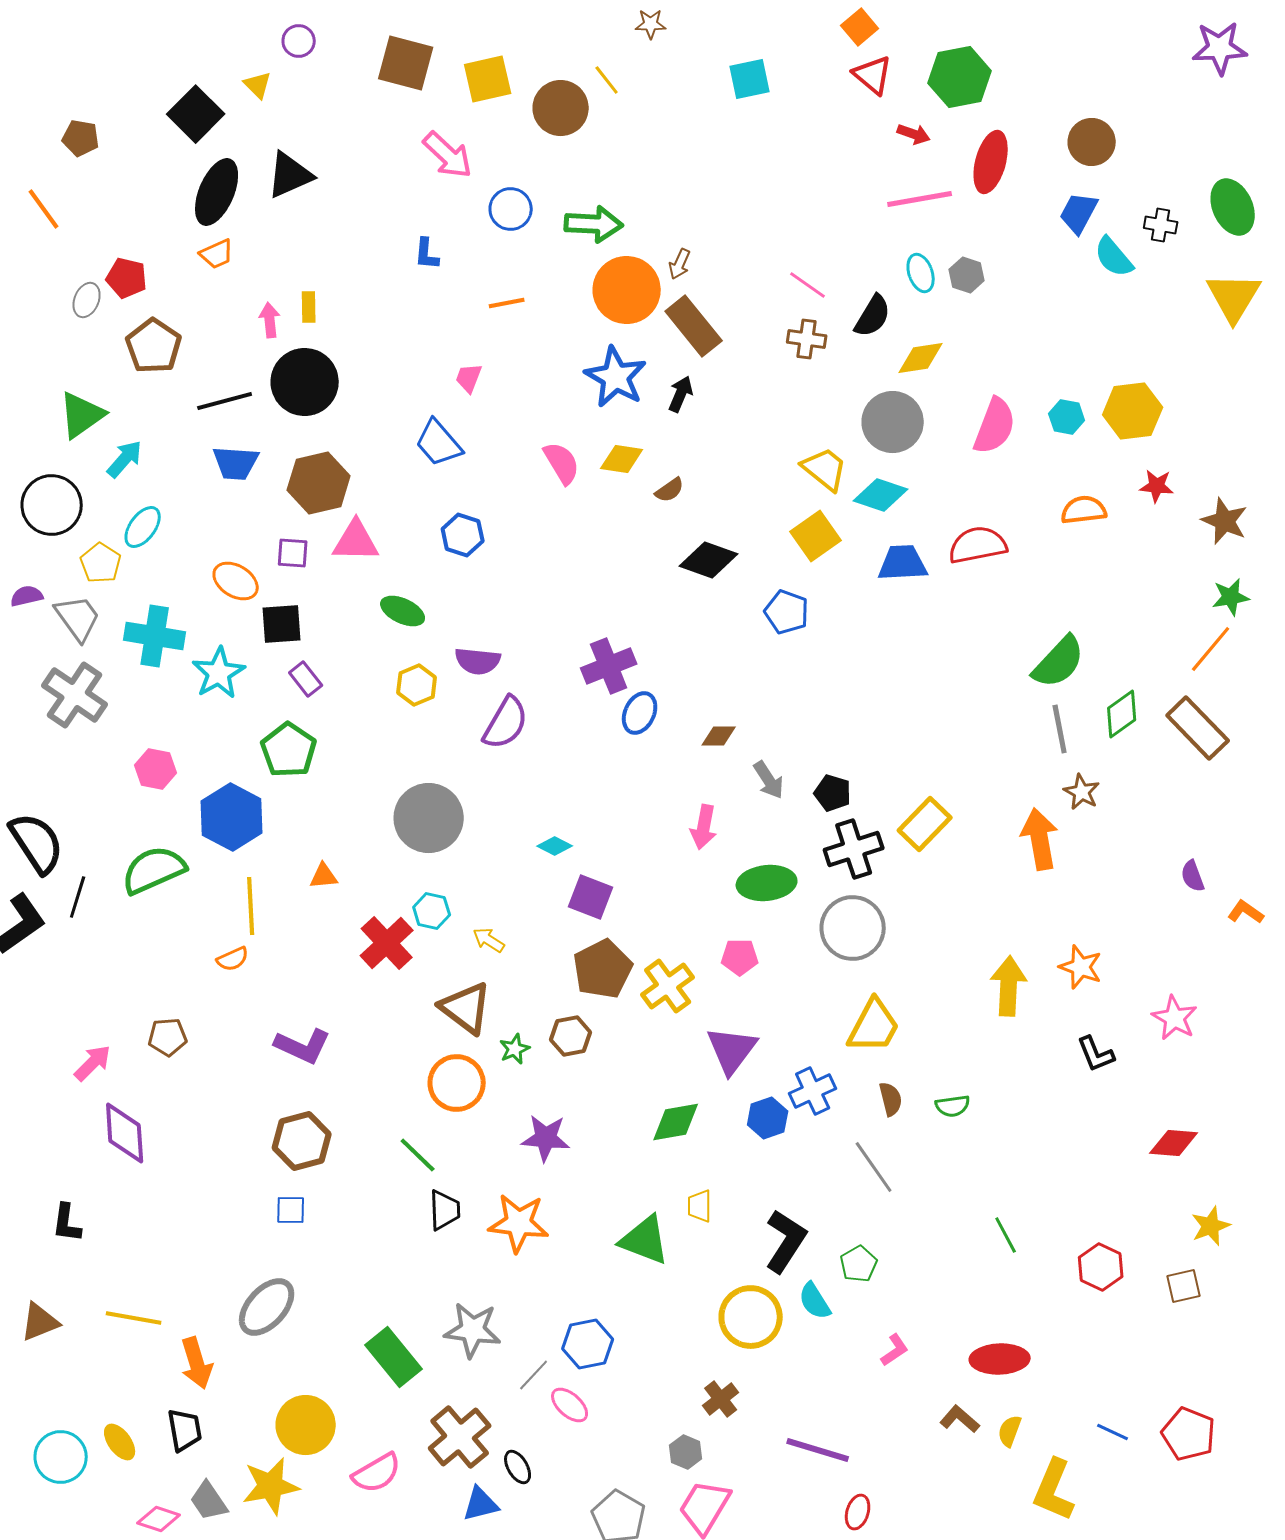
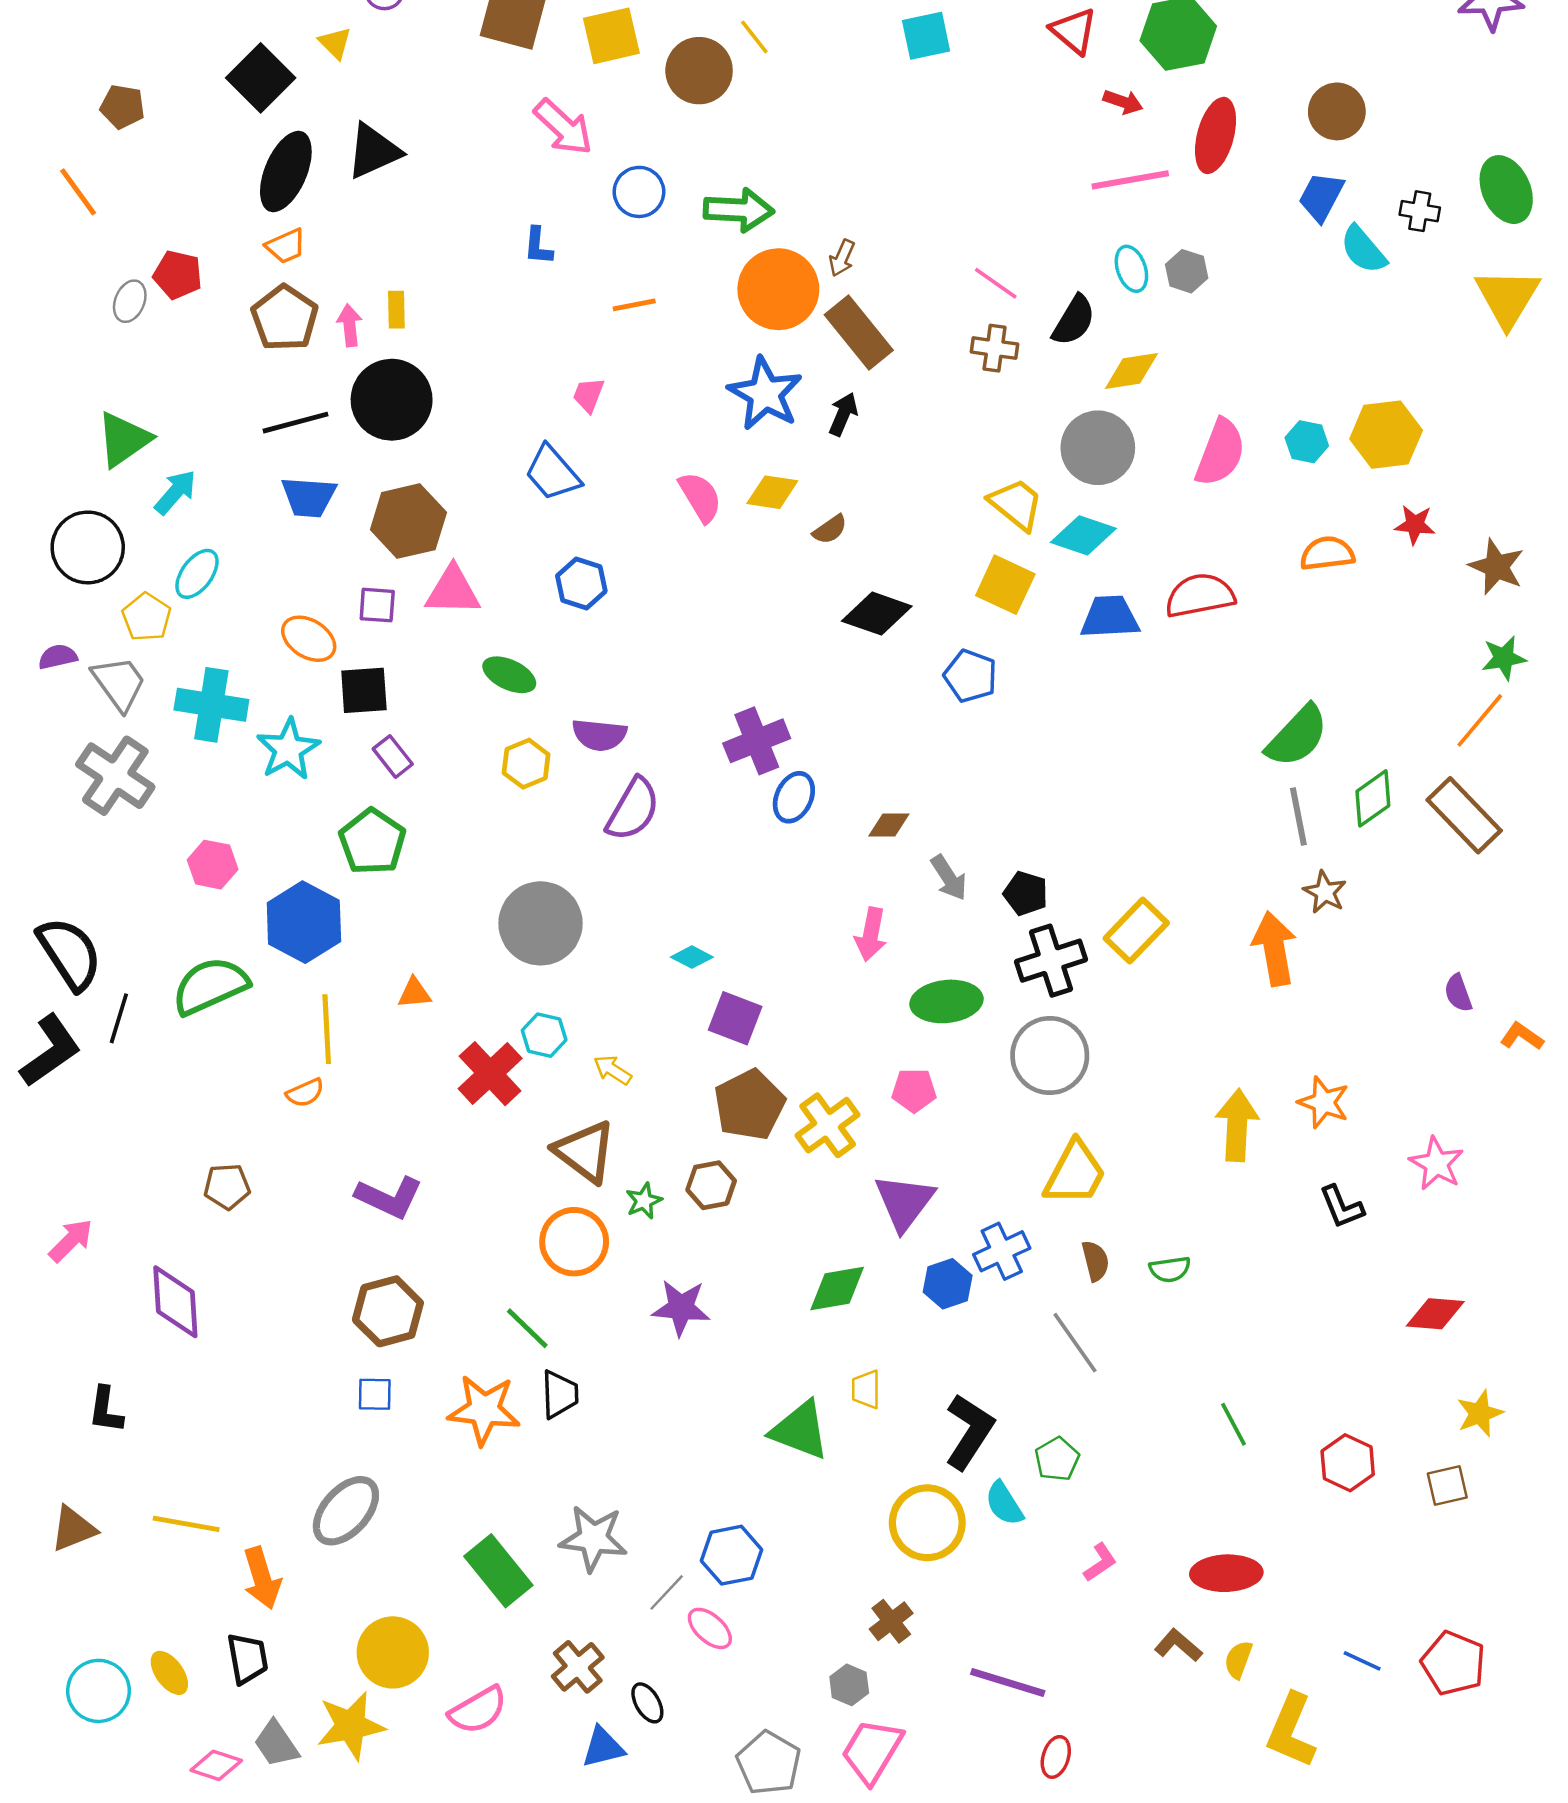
brown pentagon: (154, 346) -> (285, 318), moved
yellow square: (816, 536) -> (1005, 585), turned -30
pink arrow: (93, 1063) -> (71, 1240), moved
orange star: (519, 1223) -> (484, 1410), moved
brown cross: (460, 1437) -> (578, 1667), size x0.7

